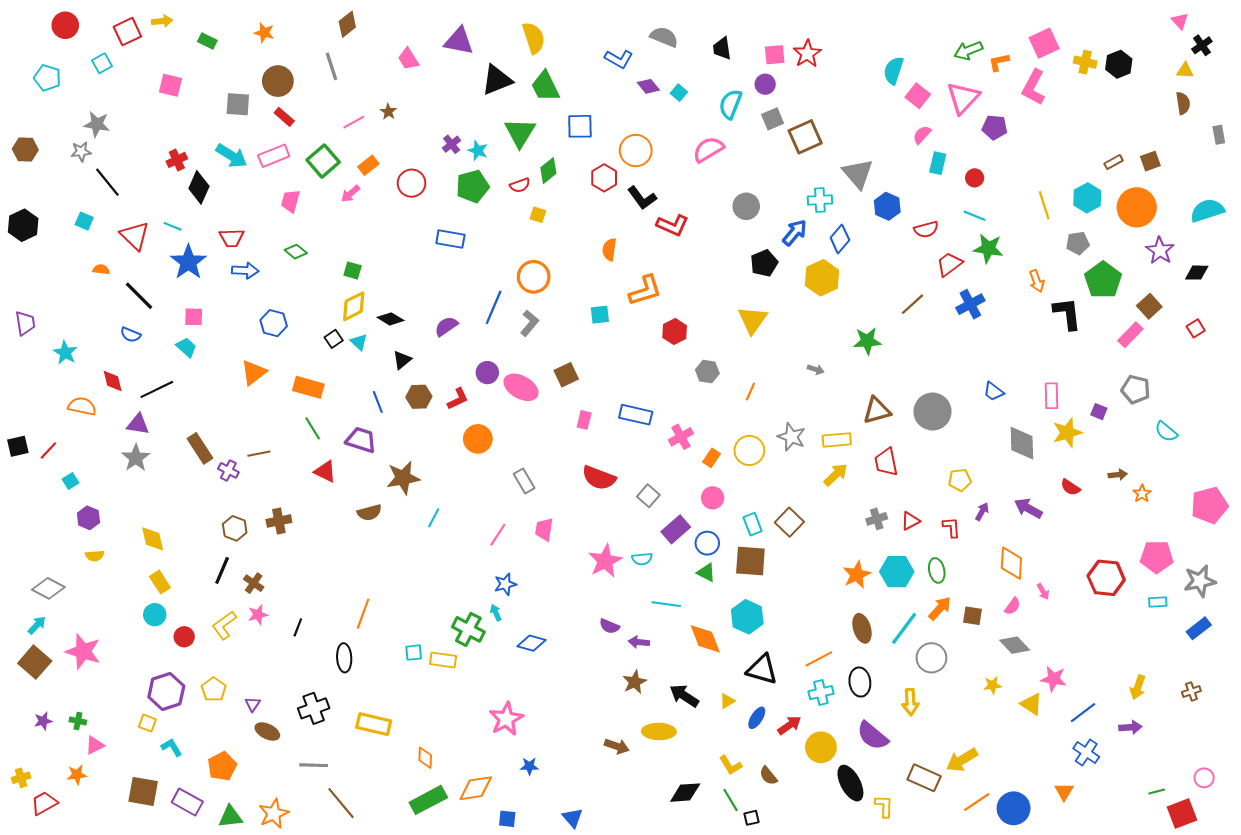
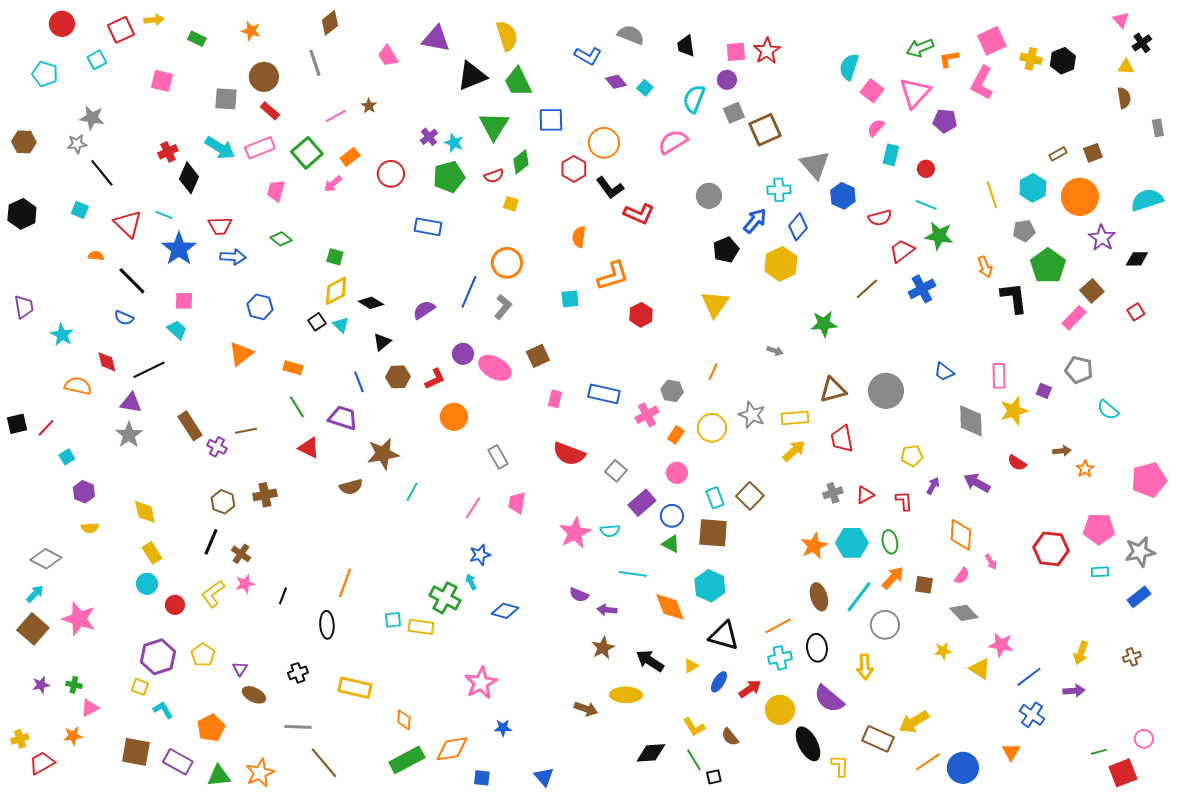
gray hexagon: (707, 372) -> (672, 391), moved
orange rectangle: (308, 387) -> (293, 368), size x0.7
black cross: (314, 708) -> (298, 673), size x0.7

